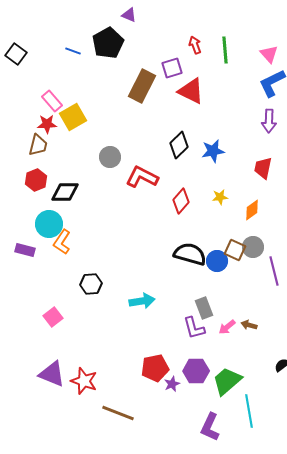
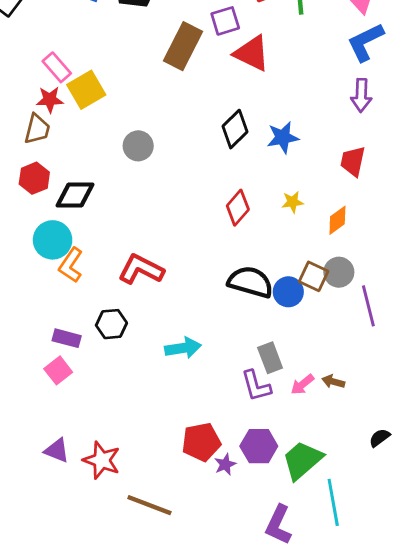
red L-shape: (142, 177) -> (141, 269), moved
purple rectangle: (25, 250) -> (67, 338), moved
purple triangle: (52, 374) -> (57, 450), size x0.7

